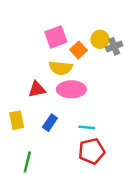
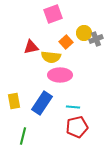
pink square: (56, 37) -> (53, 14), moved
red triangle: (37, 89) -> (31, 47), moved
blue rectangle: (50, 123) -> (42, 103), size x1.6

